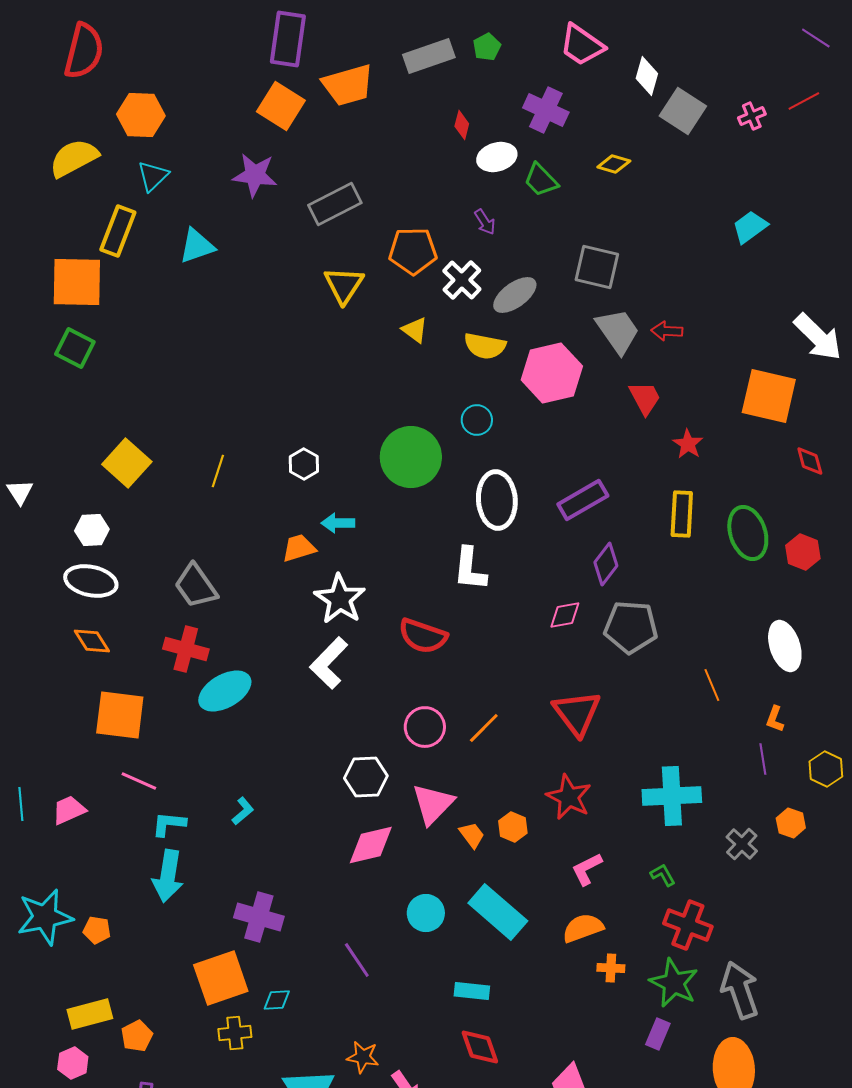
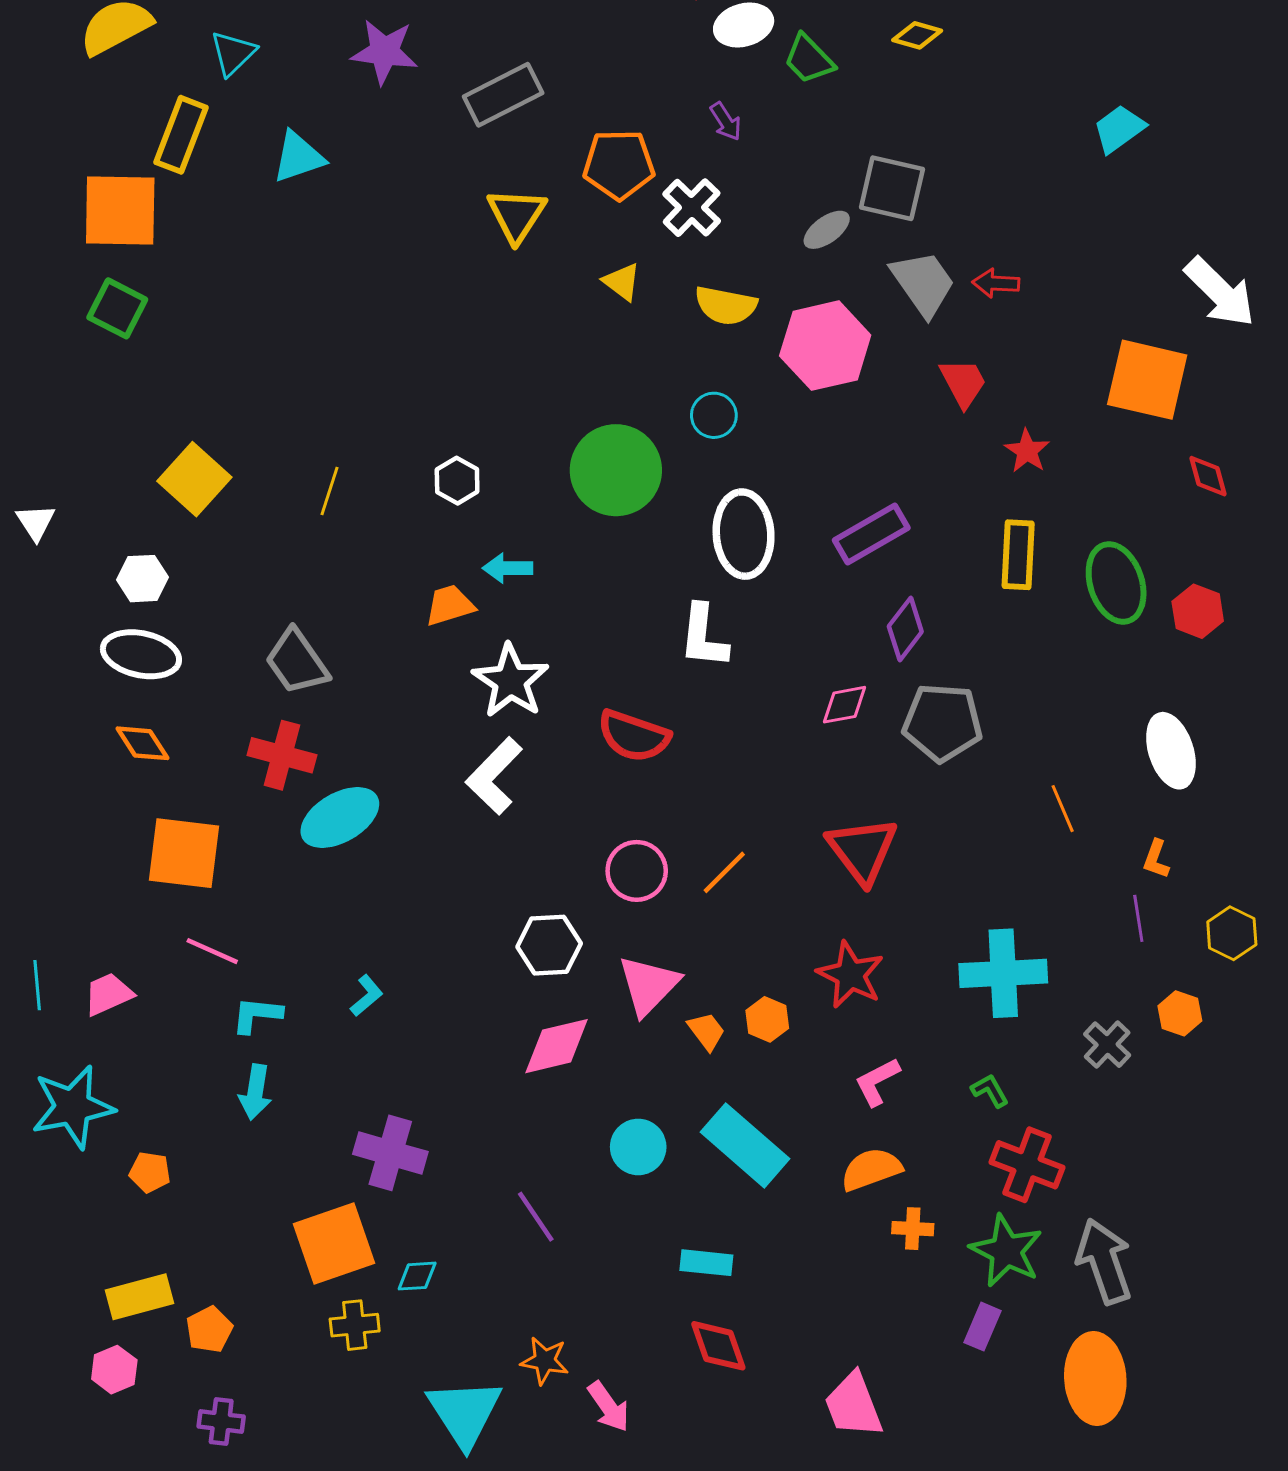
gray ellipse: (515, 295) -> (827, 230), moved, size x0.7
cyan arrow: (168, 876) -> (255, 1092), size x0.7
cyan star: (45, 917) -> (73, 1107), moved

